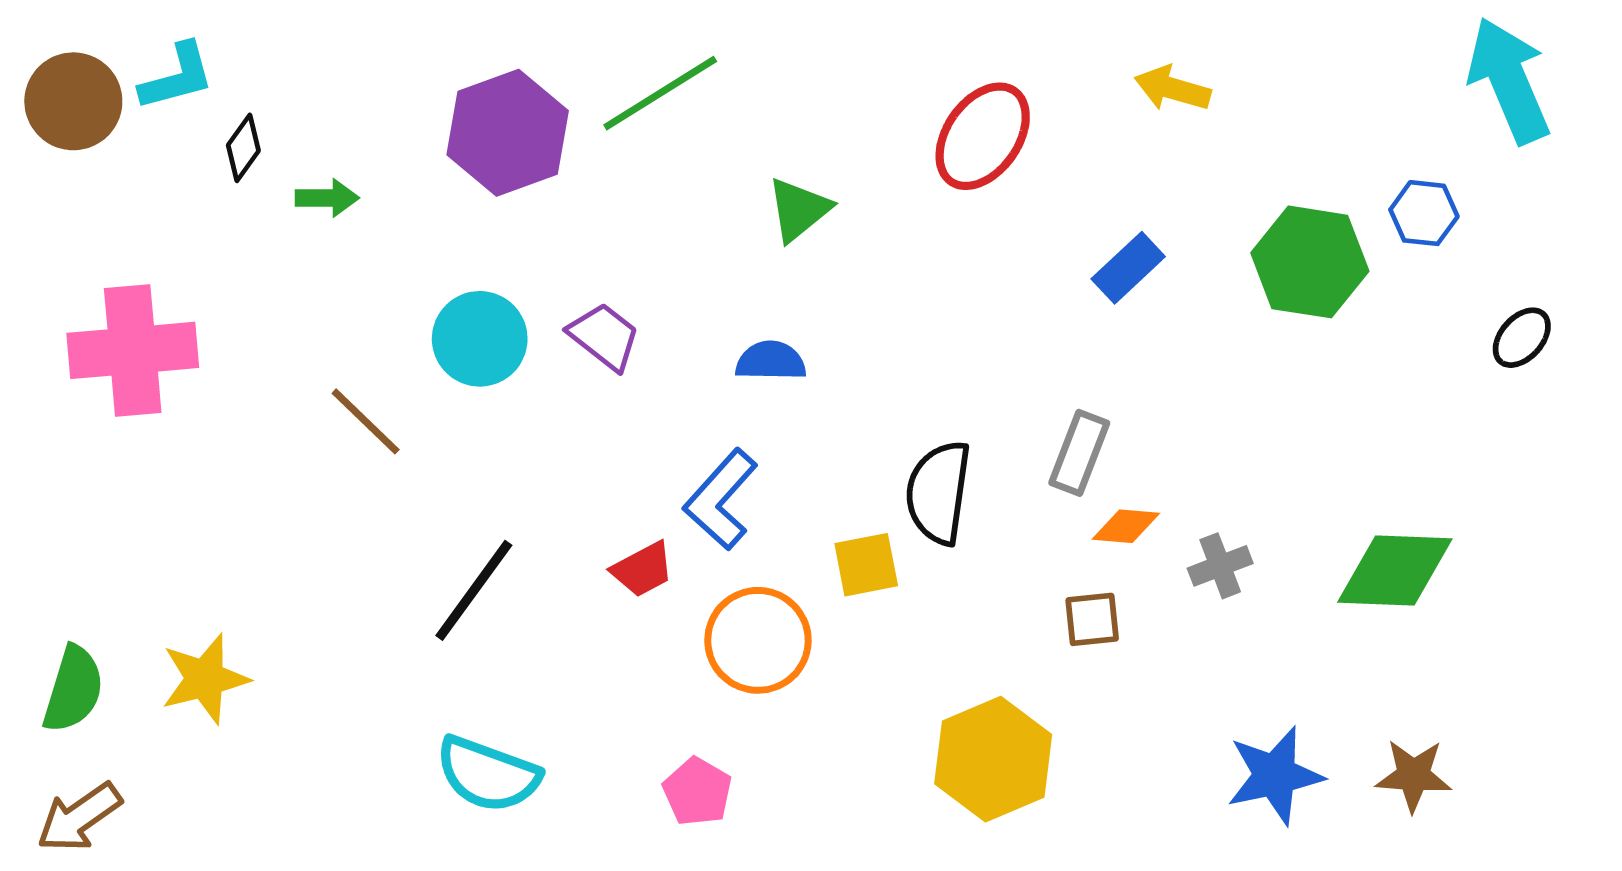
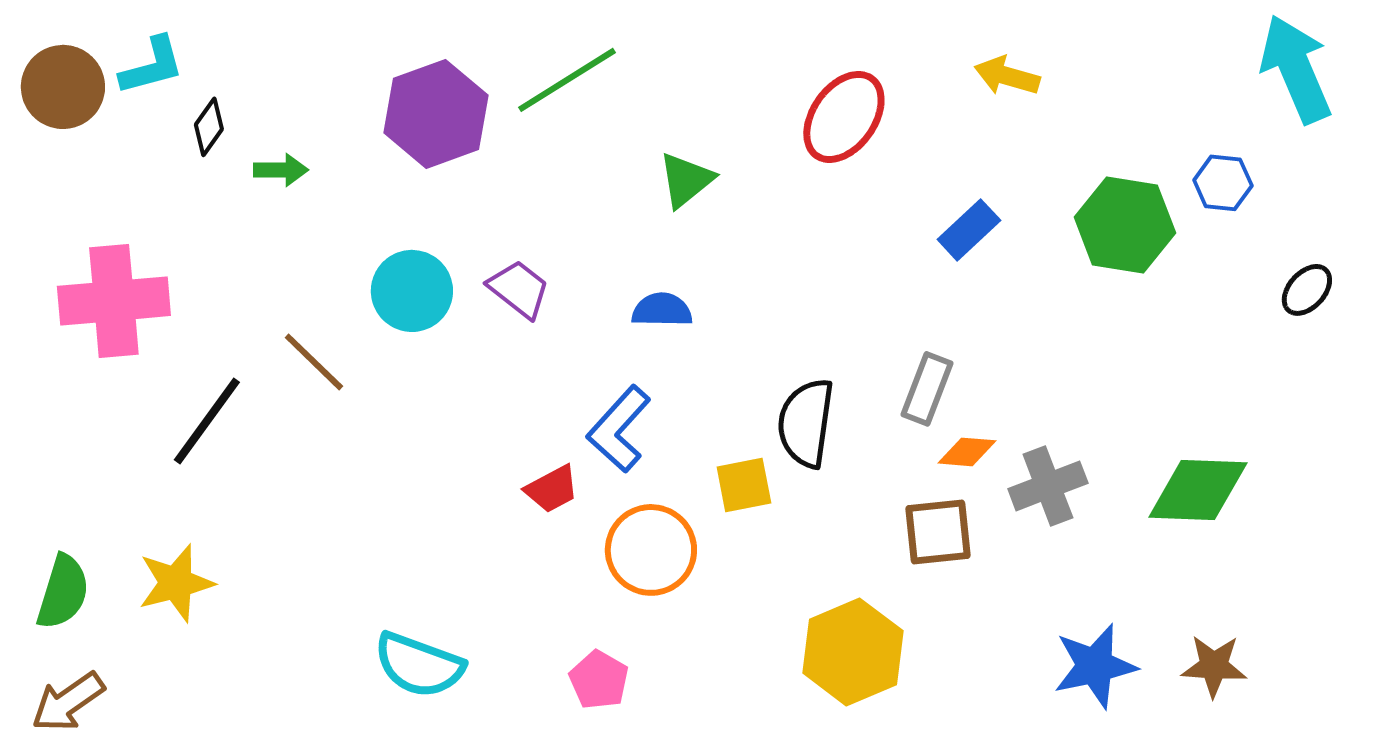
gray cross: (1220, 566) -> (1048, 486), size x1.4
black line: (474, 590) -> (207, 421), moved
brown square: (1092, 619) -> (938, 532), size x1.4

